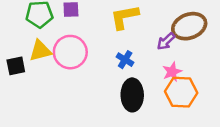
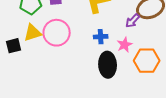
blue cross: (125, 60) -> (101, 37), turned -32
pink star: (172, 72) -> (125, 45), moved

